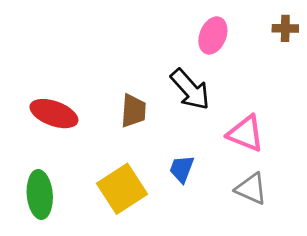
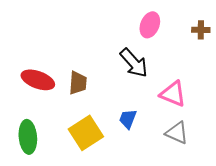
brown cross: (285, 28) -> (201, 30), moved
brown trapezoid: (133, 111) -> (78, 83), moved

